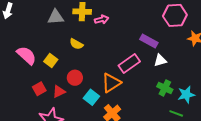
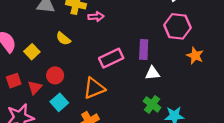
purple rectangle: (149, 41) -> (144, 50), turned 54
pink rectangle: (129, 64) -> (111, 58), moved
red triangle: (59, 92) -> (35, 88), turned -32
cyan square: (91, 97) -> (59, 102), moved

